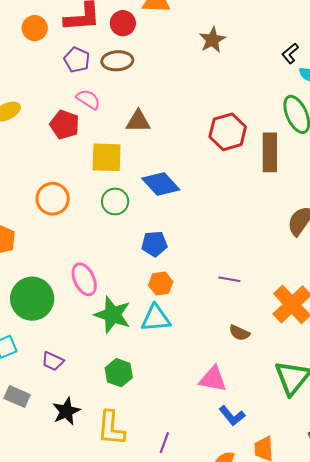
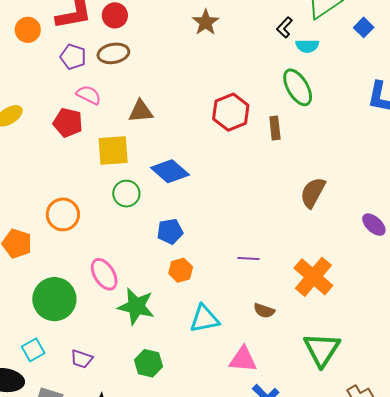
brown rectangle: (270, 152) -> (275, 128), size x0.6
orange circle: (53, 199) -> (63, 214), moved
cyan triangle: (156, 318) -> (204, 319), moved

